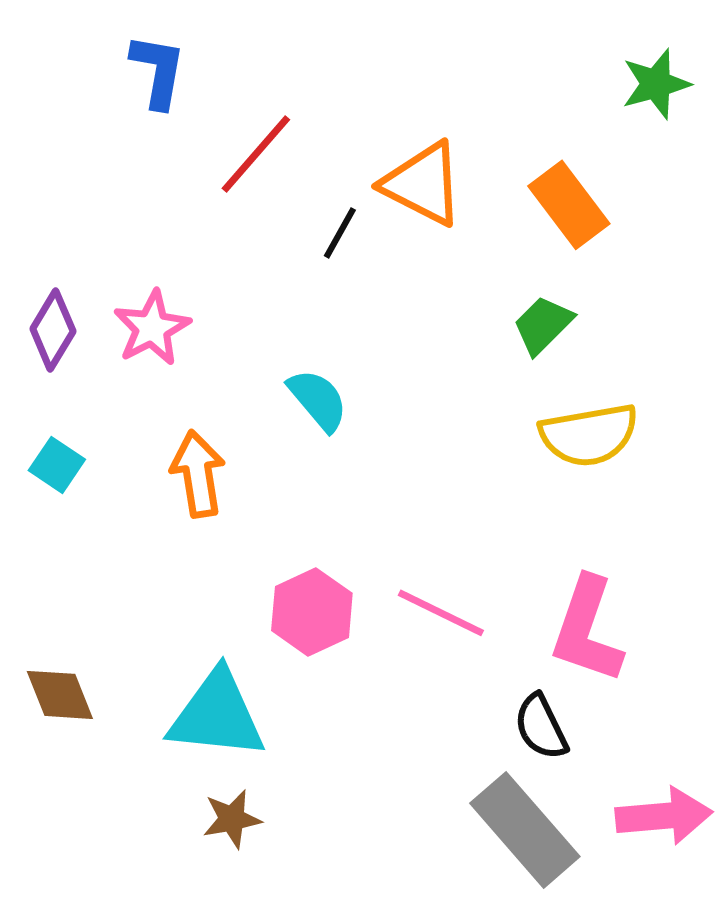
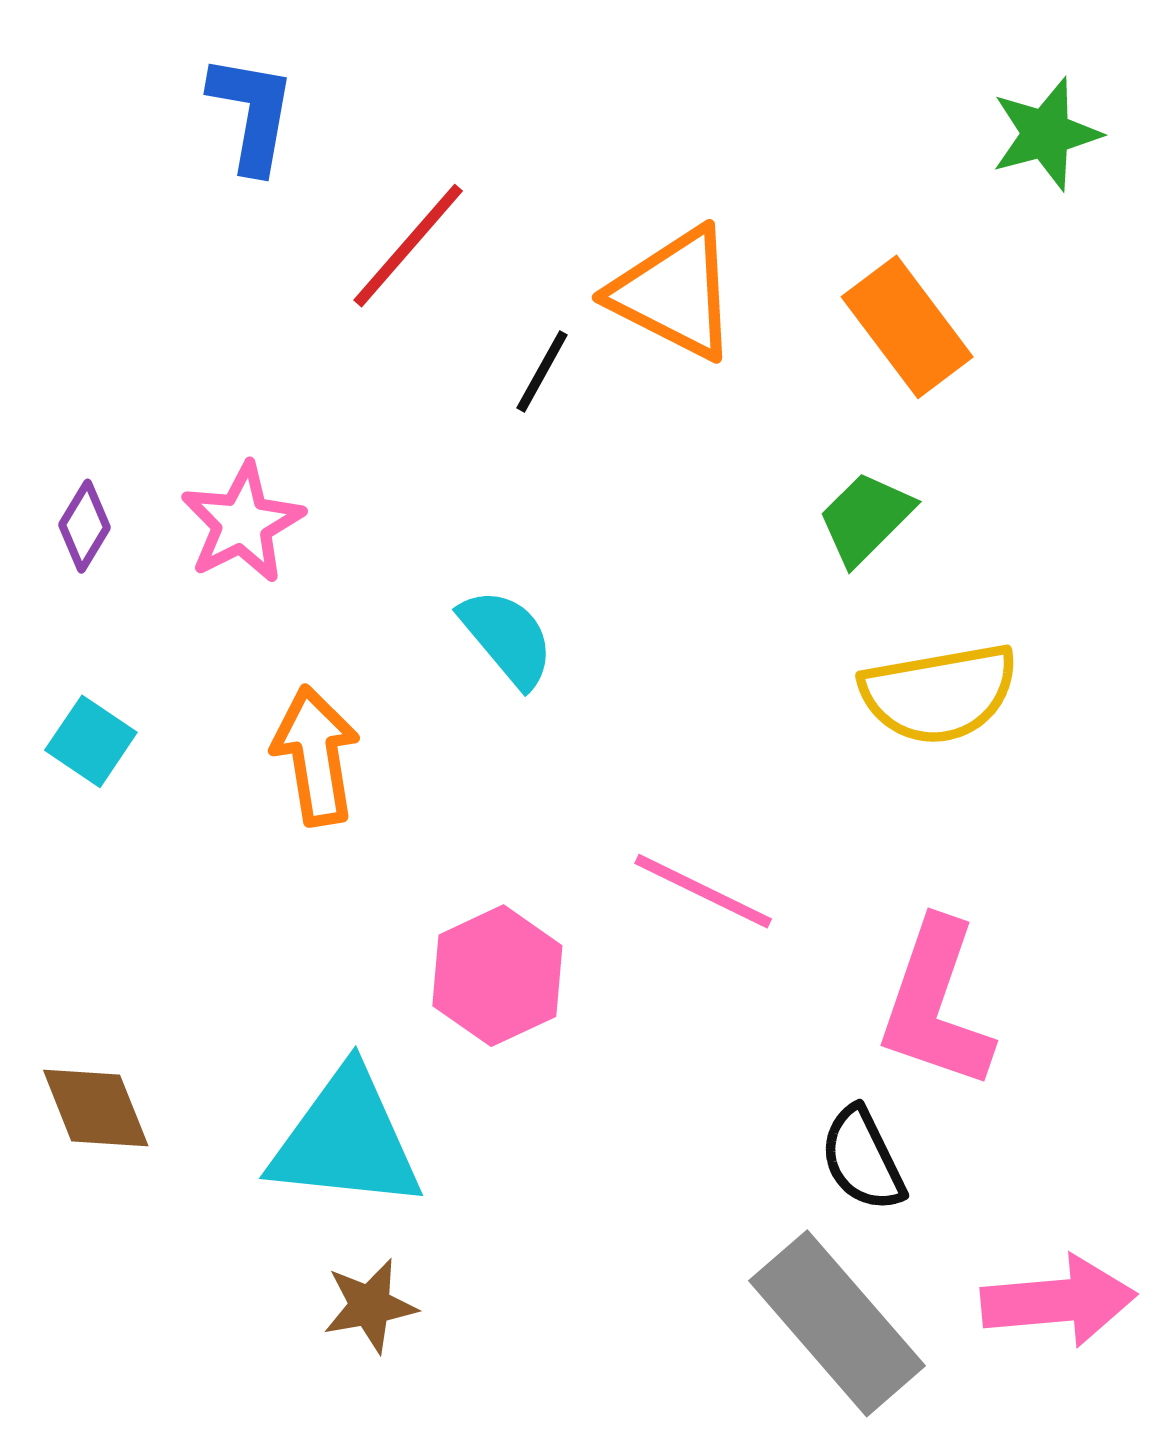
purple diamond: (53, 330) -> (84, 526), size x0.7
pink line: (441, 613) -> (703, 891), moved

